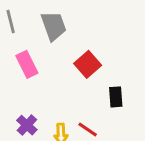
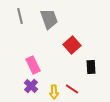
pink rectangle: (27, 64) -> (33, 65), moved

